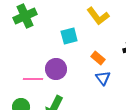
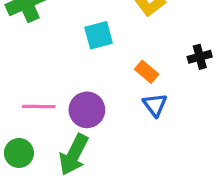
purple circle: (56, 69) -> (87, 110), moved

